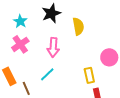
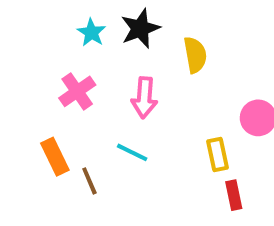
cyan star: (20, 21) -> (91, 33), moved
cyan line: (47, 74) -> (132, 152), turned 70

